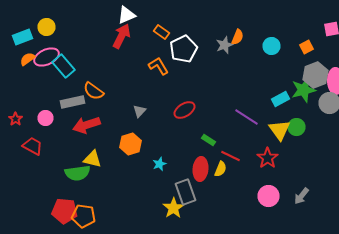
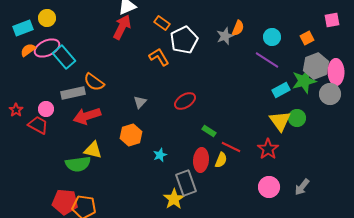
purple line: (246, 117) -> (267, 60), moved
red trapezoid: (32, 146) -> (38, 125), moved

